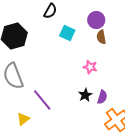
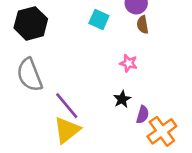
purple semicircle: (102, 97) -> (143, 115), moved
yellow triangle: (23, 119) -> (67, 130), moved, size x1.6

